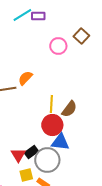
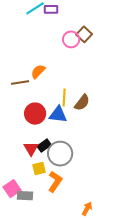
brown square: (81, 36) -> (84, 34), moved
red circle: (52, 125) -> (35, 114), moved
blue triangle: (60, 142) -> (58, 115), moved

